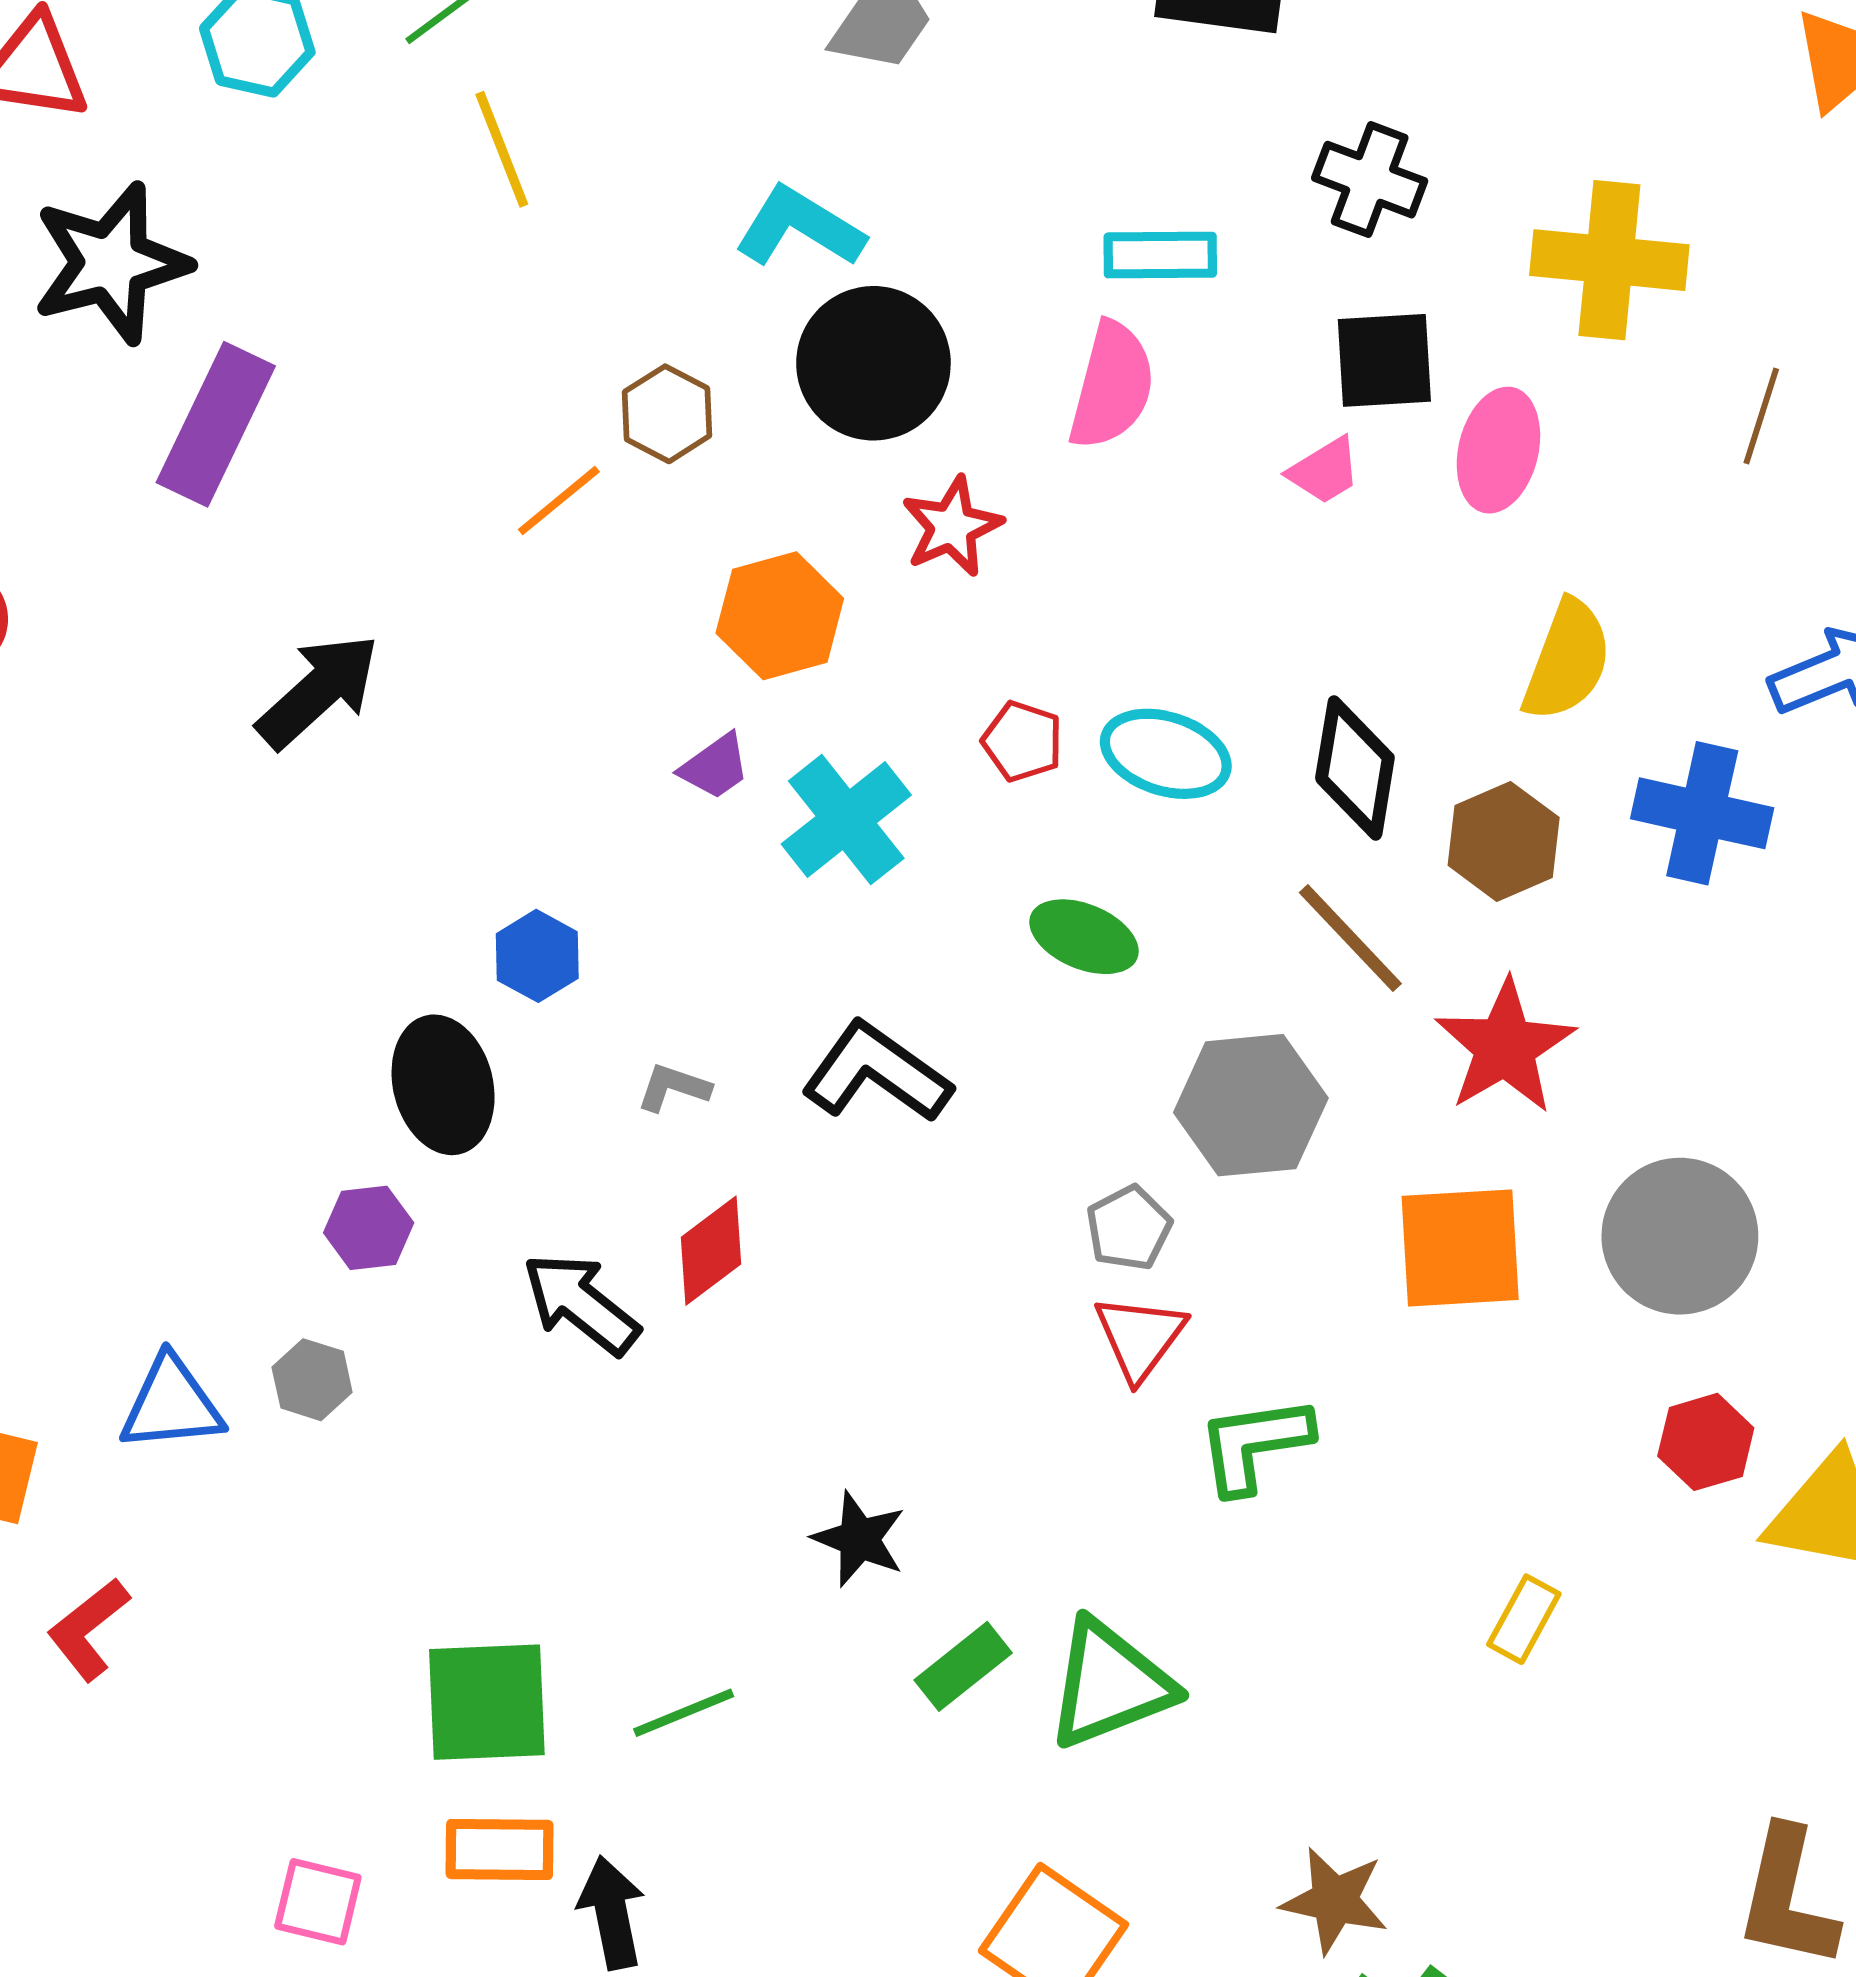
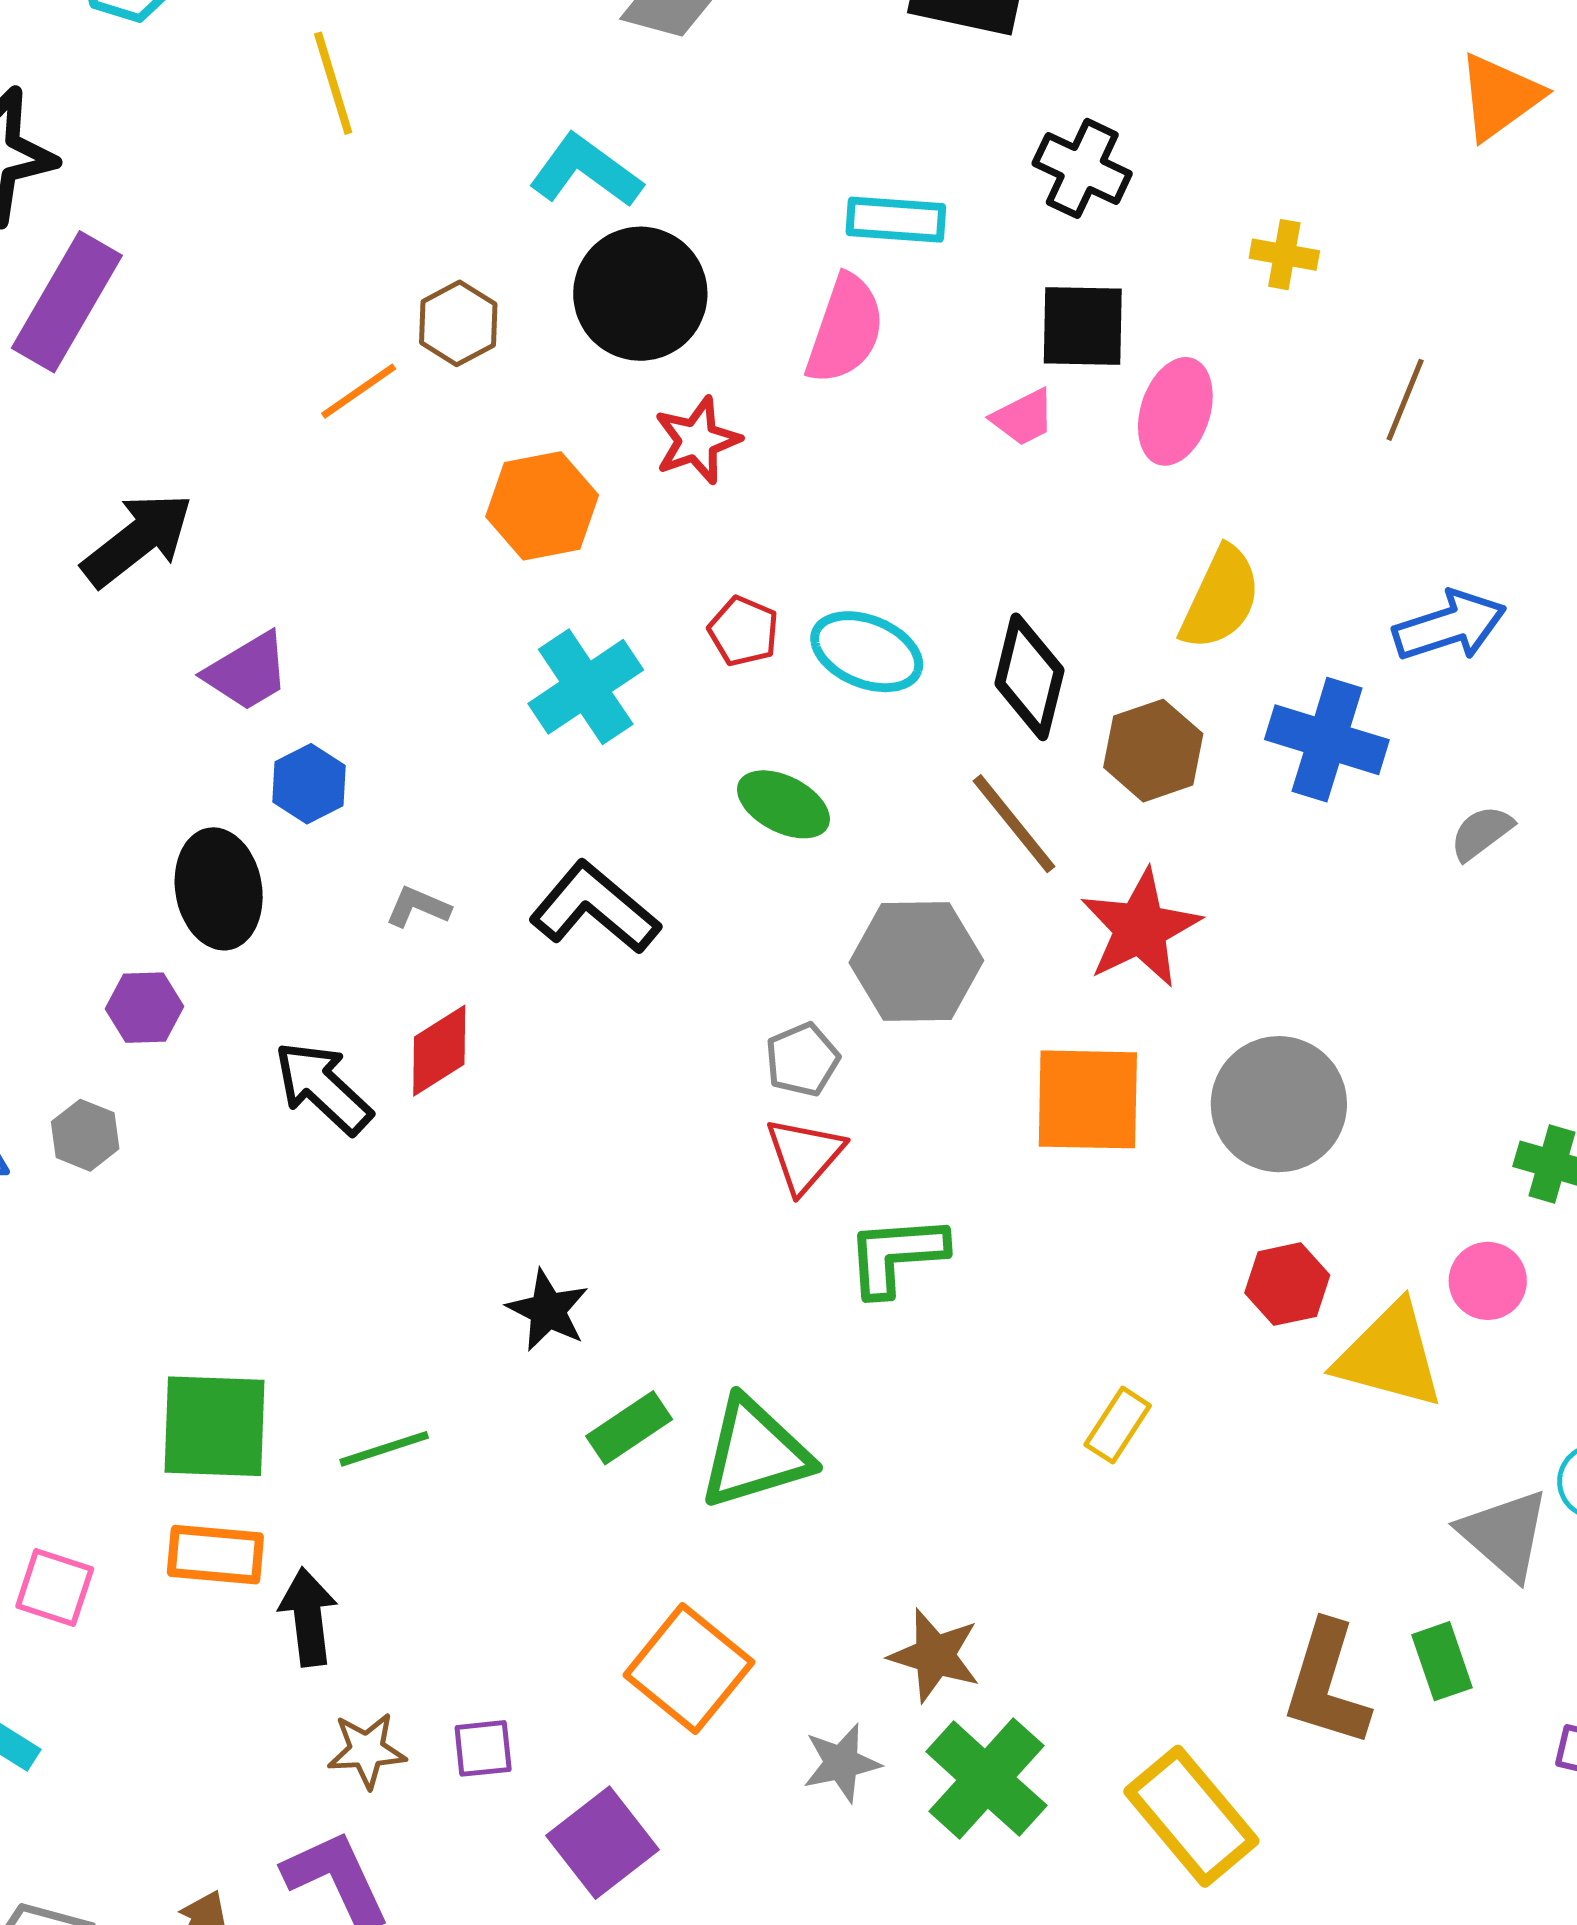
yellow cross: (1609, 260) -> (1284, 255), size x0.5
purple trapezoid: (715, 767) -> (247, 672), moved, size x1.4

